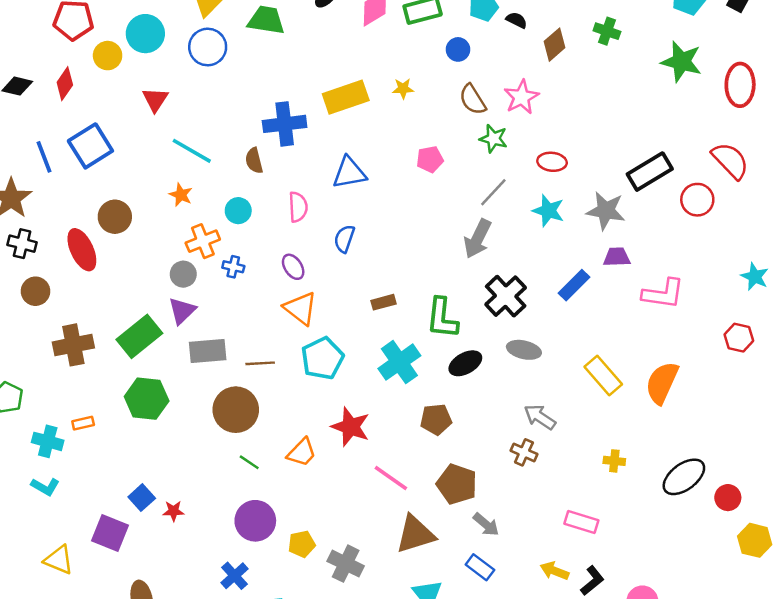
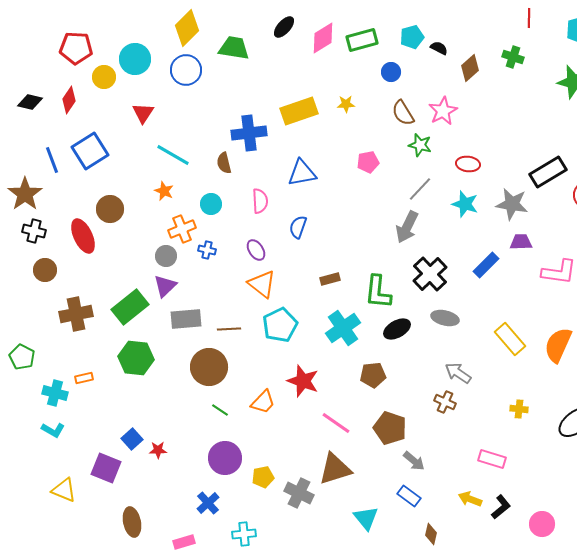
brown triangle: (415, 534) -> (335, 469), moved

